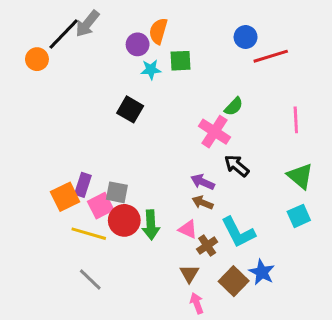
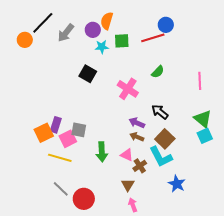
gray arrow: (87, 24) -> (66, 33), moved
red line: (271, 56) -> (153, 38), moved
pink cross: (214, 132) -> (128, 89), moved
cyan square: (299, 216) -> (205, 136), moved
red circle: (124, 220) -> (84, 199), moved
brown square: (234, 281) -> (165, 139), moved

